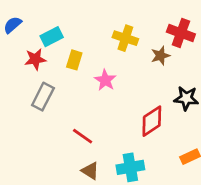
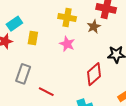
pink star: (105, 80) -> (67, 44), moved
gray rectangle: (43, 97) -> (23, 74), moved

